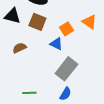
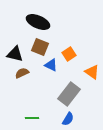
black triangle: (12, 16) -> (15, 54), moved
orange triangle: (89, 22) -> (92, 72), moved
blue triangle: (56, 44) -> (51, 65), moved

